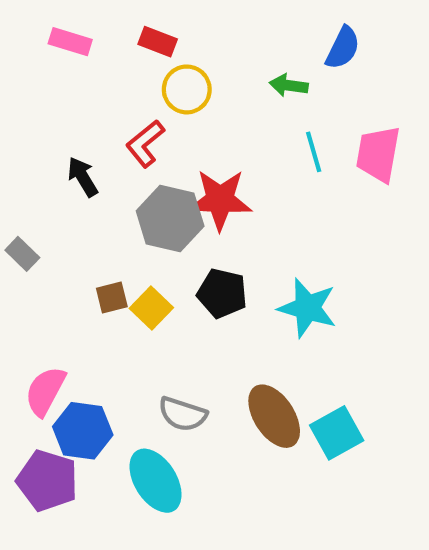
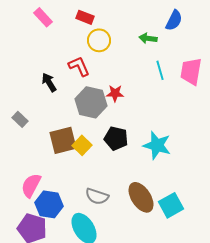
pink rectangle: (70, 42) -> (43, 17), turned 30
red L-shape: (145, 144) -> (79, 66), turned 105
red star: (220, 200) -> (115, 93), size x0.6
brown square: (112, 298) -> (63, 140), size x1.8

